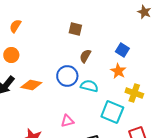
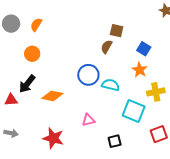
brown square: (75, 29) -> (117, 31), moved
brown semicircle: (85, 56) -> (107, 47), moved
orange diamond: (31, 85) -> (52, 96), moved
yellow cross: (134, 93) -> (156, 92), turned -30

